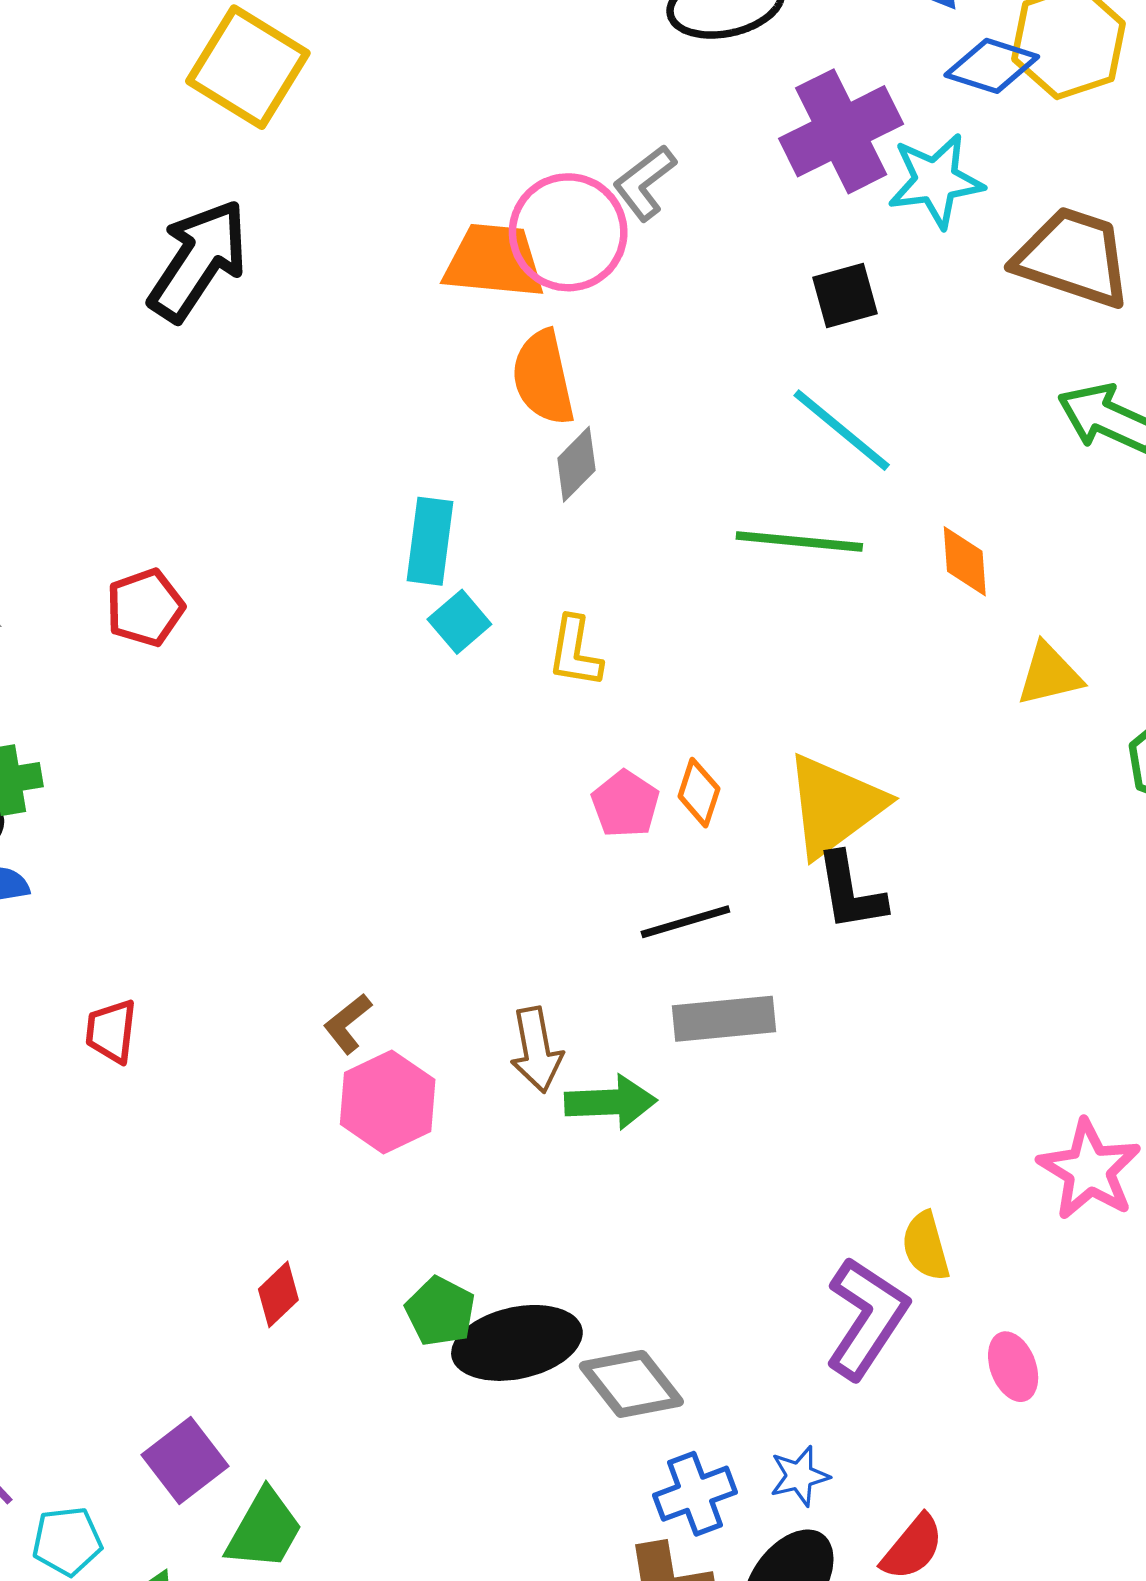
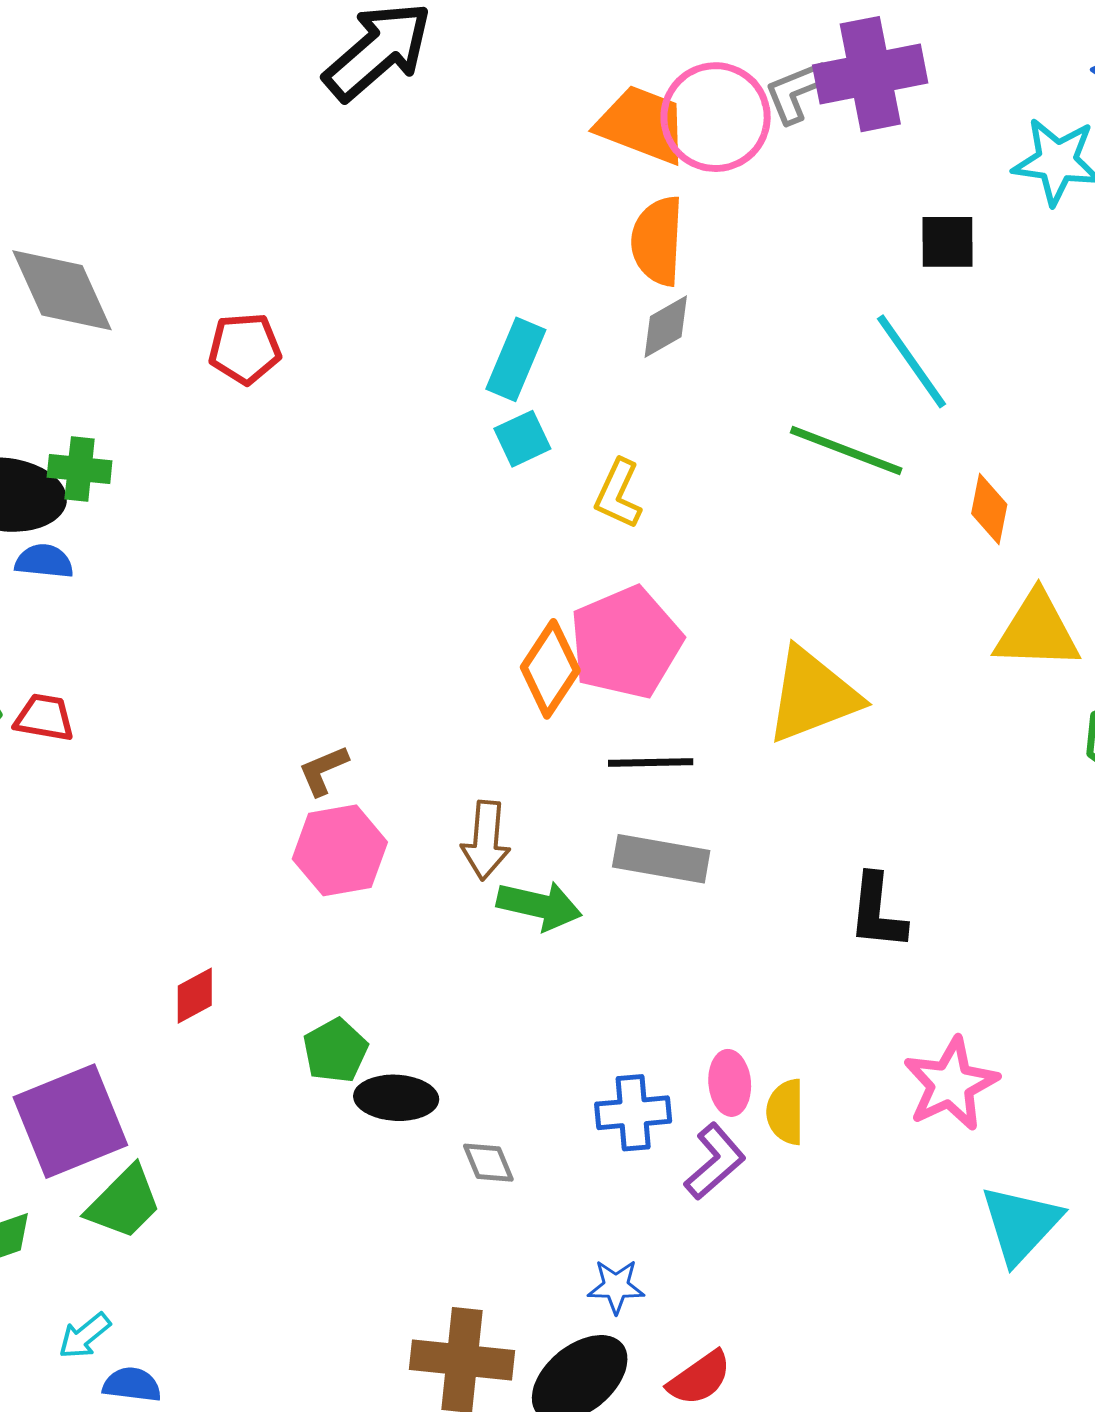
purple cross: (841, 131) -> (870, 74), moved
yellow triangle: (1049, 674) -> (1037, 631), size x1.4
orange diamond: (699, 793) -> (550, 669), moved, size x1.5
pink pentagon: (625, 804) -> (626, 642), size x1.8
black L-shape: (850, 892) -> (877, 912), moved
red trapezoid: (111, 1031) -> (44, 718), moved, turned 78
purple L-shape: (867, 1318) -> (715, 1162), size x0.7
black ellipse: (517, 1343) -> (396, 1098), size x0.7
pink ellipse: (1013, 1367) -> (730, 1083), moved
gray diamond: (631, 1384) -> (488, 1163), size x0.6
purple square: (185, 1460) -> (70, 1121), size x1.5
blue cross: (695, 1494) -> (633, 1113), moved

